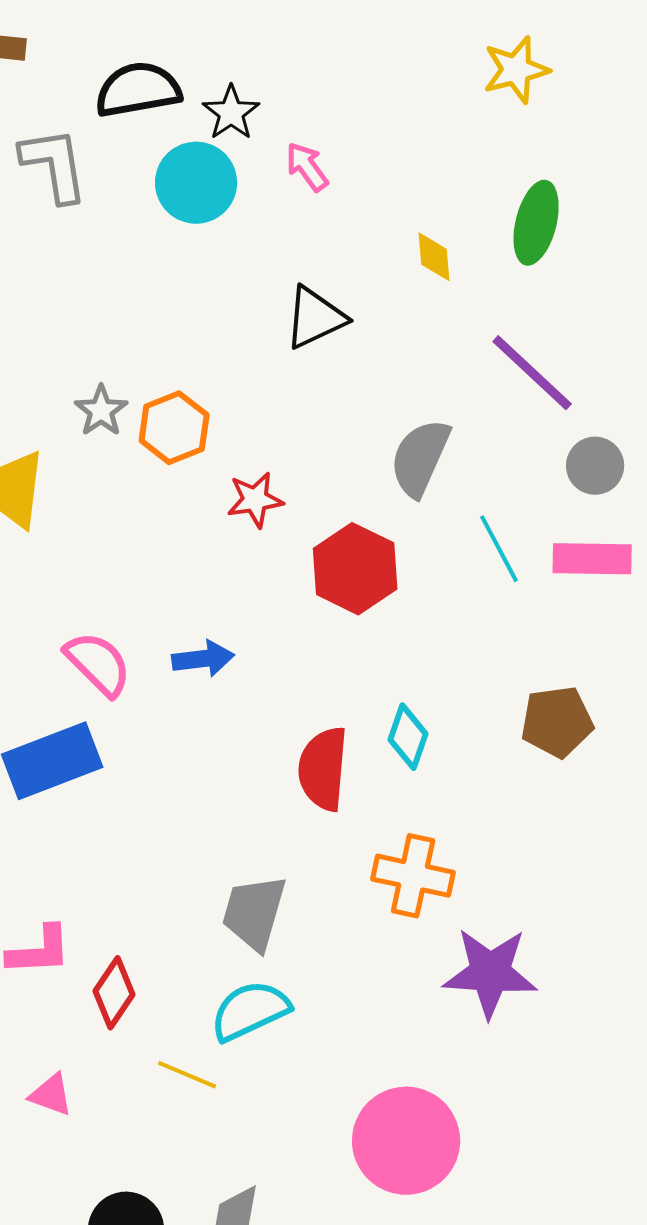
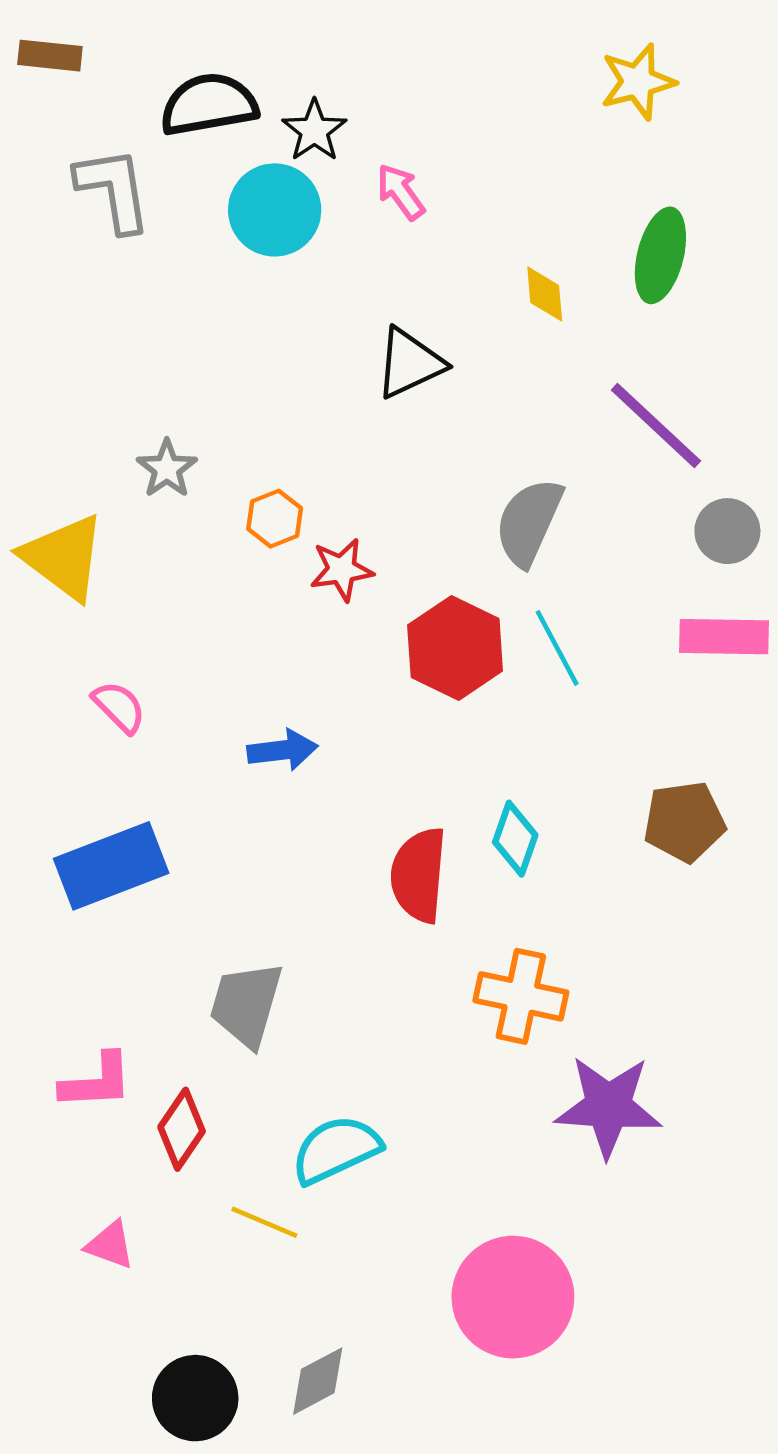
orange hexagon: (174, 428) -> (275, 519), moved, size x0.7
cyan line: (499, 549) -> (557, 648), moved
pink semicircle: (98, 664) -> (119, 707), moved, size x0.7
gray trapezoid: (254, 913) -> (246, 1004), moved

